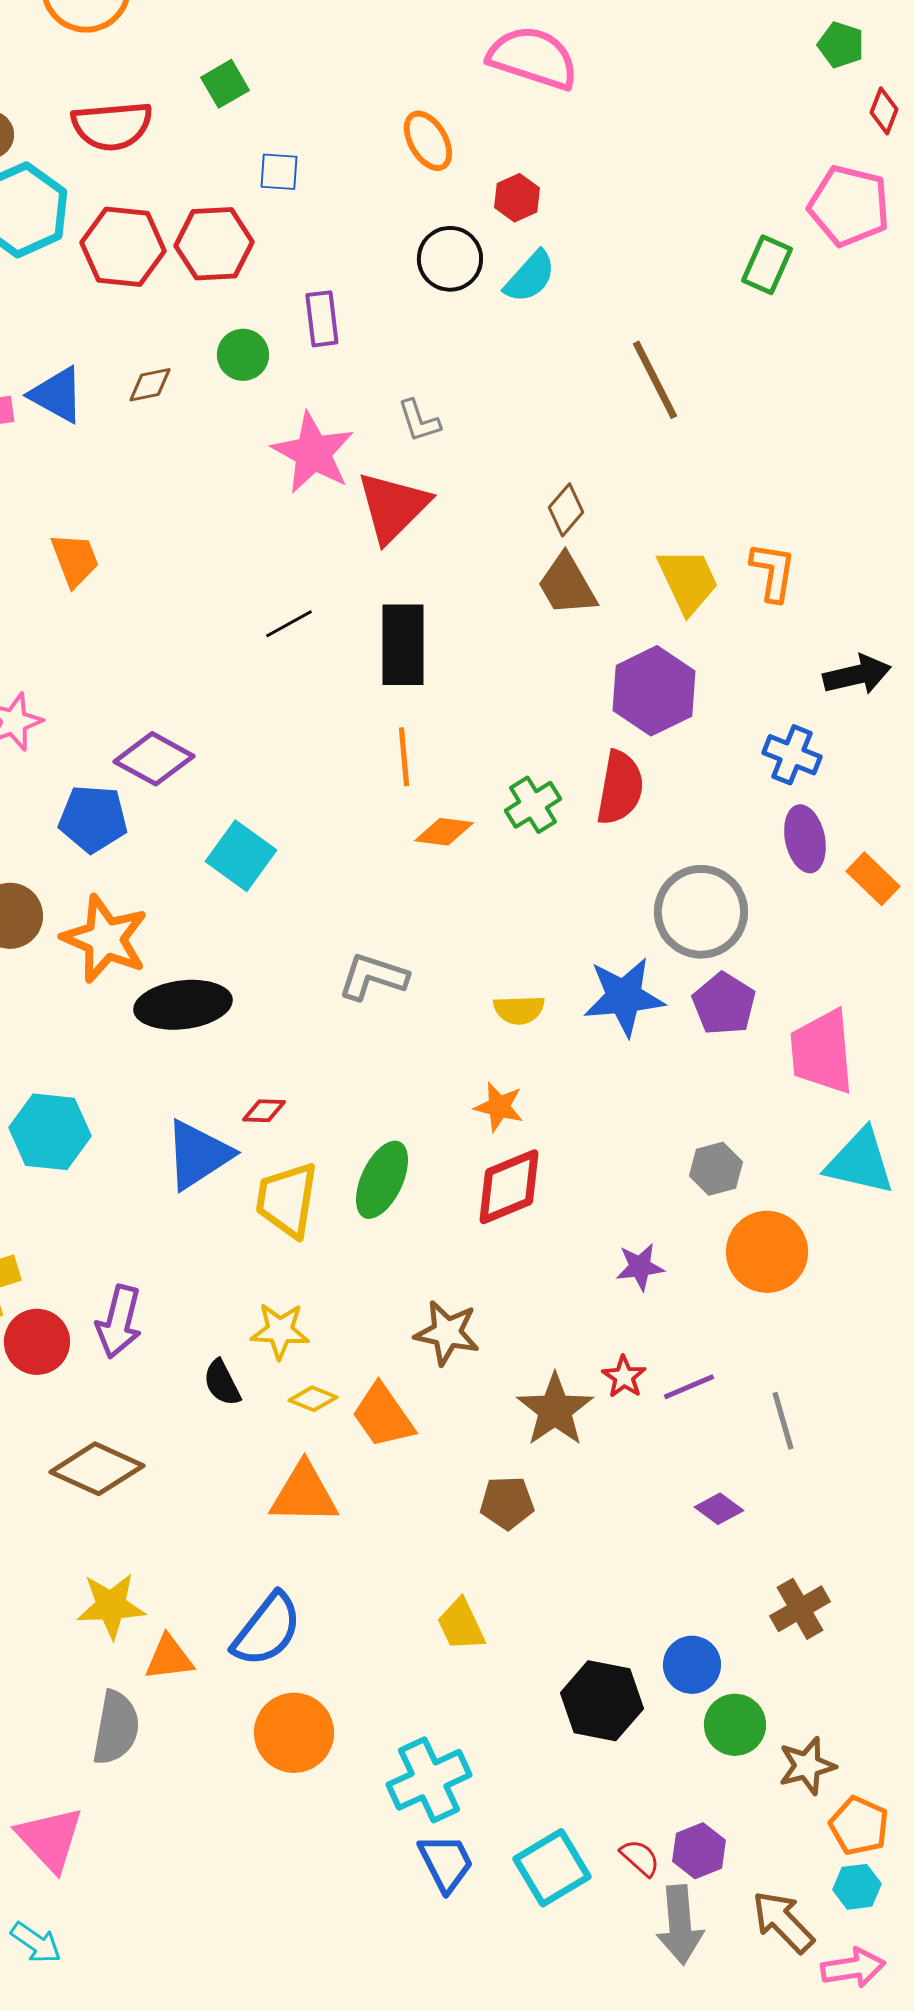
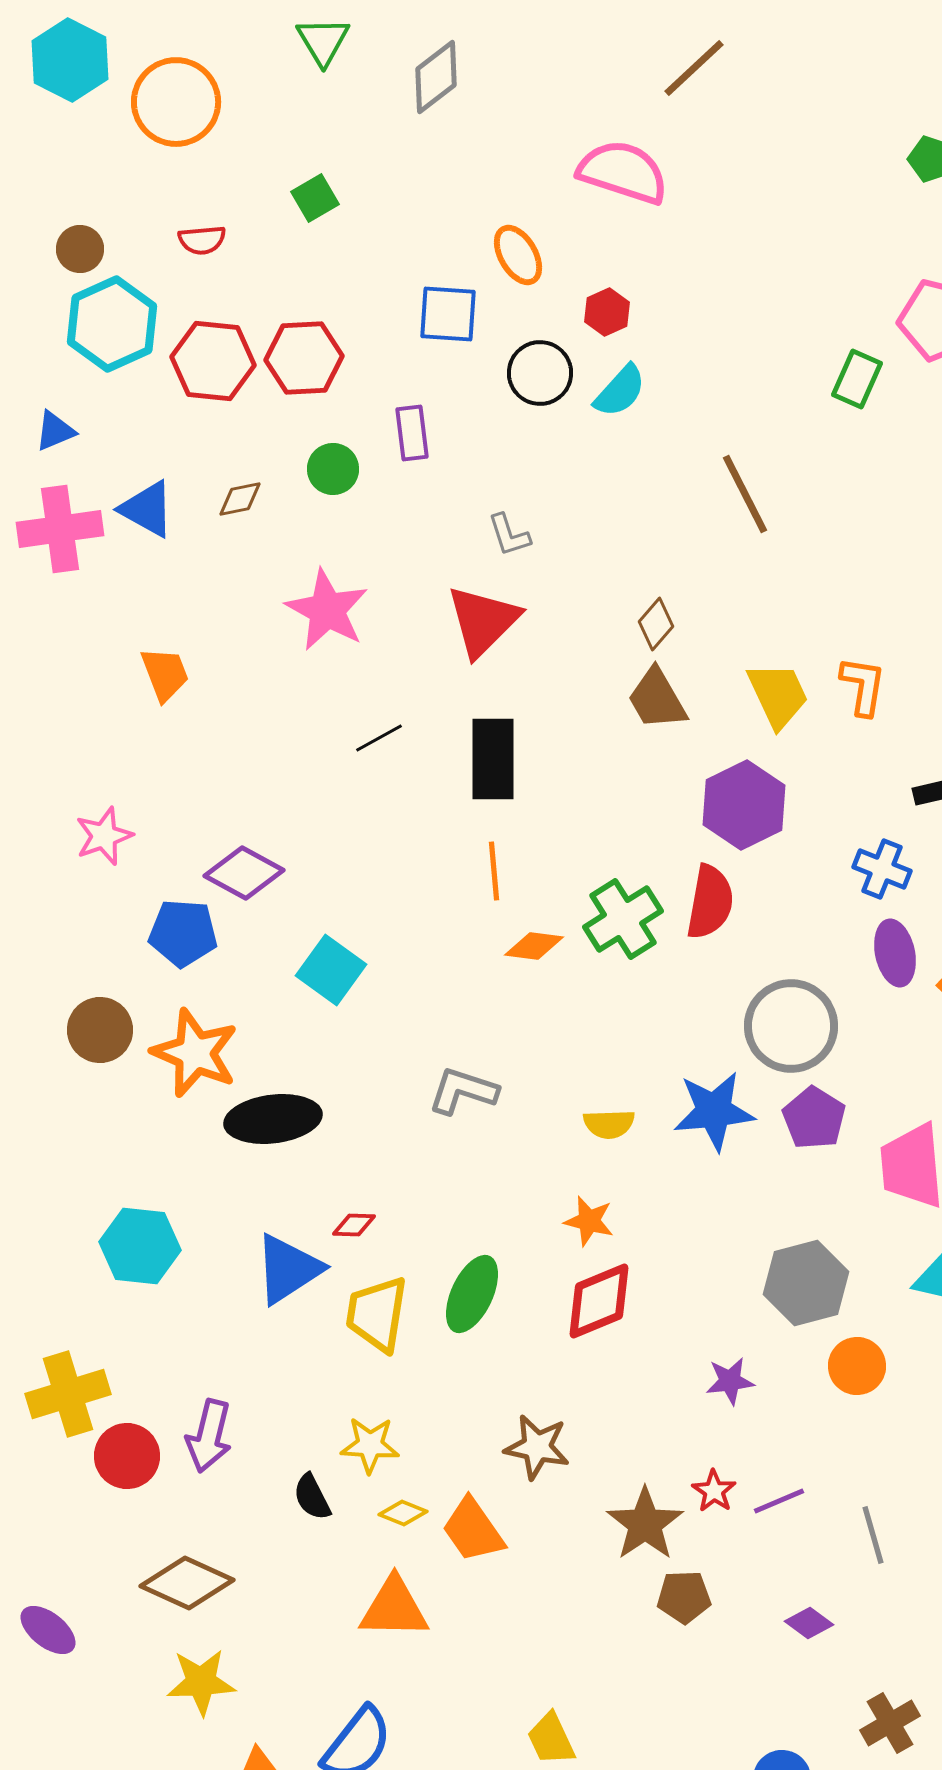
red semicircle: (112, 126) -> (202, 240), size x0.6
blue square: (279, 172) -> (448, 314), moved, size x1.5
pink star: (313, 453) -> (327, 610), moved
green cross: (533, 805) -> (623, 919), size x1.4
gray hexagon: (716, 1169) -> (806, 1283), size x1.6
orange circle: (767, 1252) -> (857, 1366), size x0.7
brown pentagon: (507, 1503) -> (684, 1597), moved
yellow star: (111, 1606) -> (201, 1682), moved

